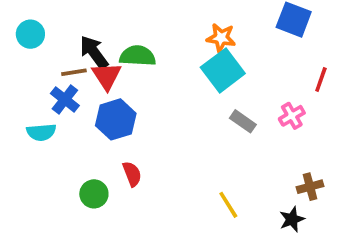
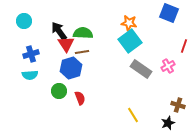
brown line: (74, 72) -> (82, 52), moved
blue cross: (65, 99) -> (31, 54), moved, turned 35
gray rectangle: (243, 121) -> (141, 69), size x1.5
brown cross: (310, 187) -> (178, 105), turned 32
green circle: (94, 194) -> (59, 91), moved

